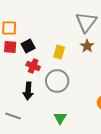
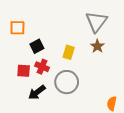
red square: (10, 47) -> (24, 71), moved
black arrow: (28, 91) -> (37, 92), turned 48

